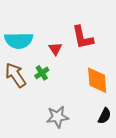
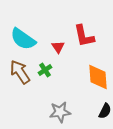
cyan semicircle: (19, 41) -> (23, 39), turned 36

